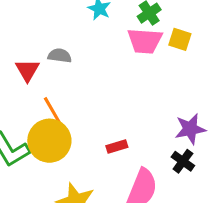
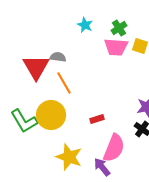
red triangle: (27, 70) -> (36, 67), size x1.6
orange line: (54, 113) -> (64, 83), moved

